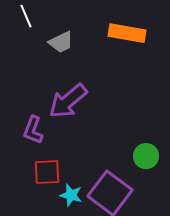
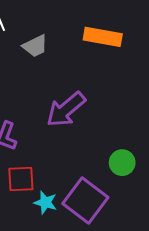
purple arrow: (68, 101) -> (66, 109), moved

